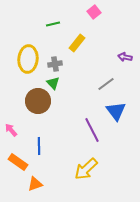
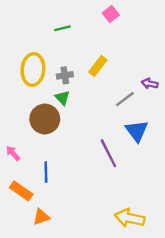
yellow rectangle: (77, 43) -> (98, 66), moved
purple arrow: (125, 57) -> (150, 84), moved
yellow arrow: (86, 169) -> (130, 218), moved, turned 55

